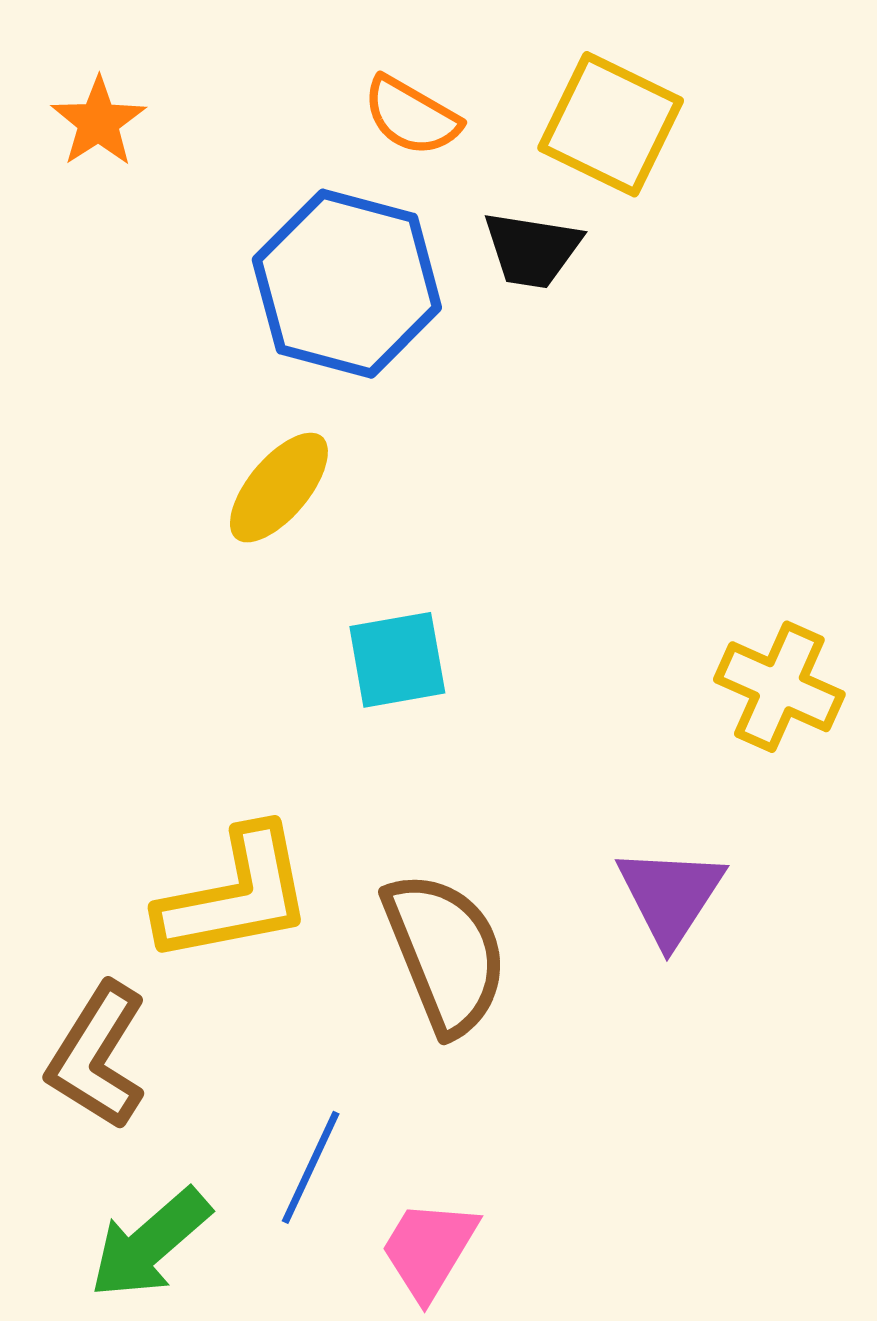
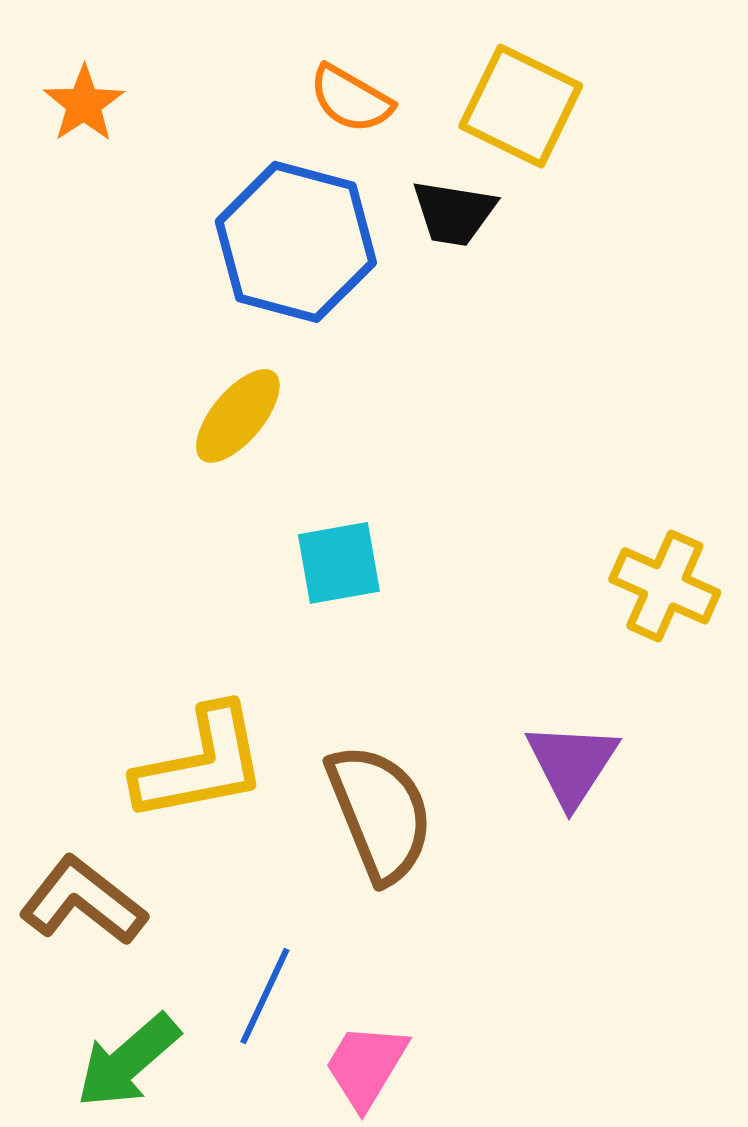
brown L-shape: (97, 1056) -> (83, 901), turned 96

